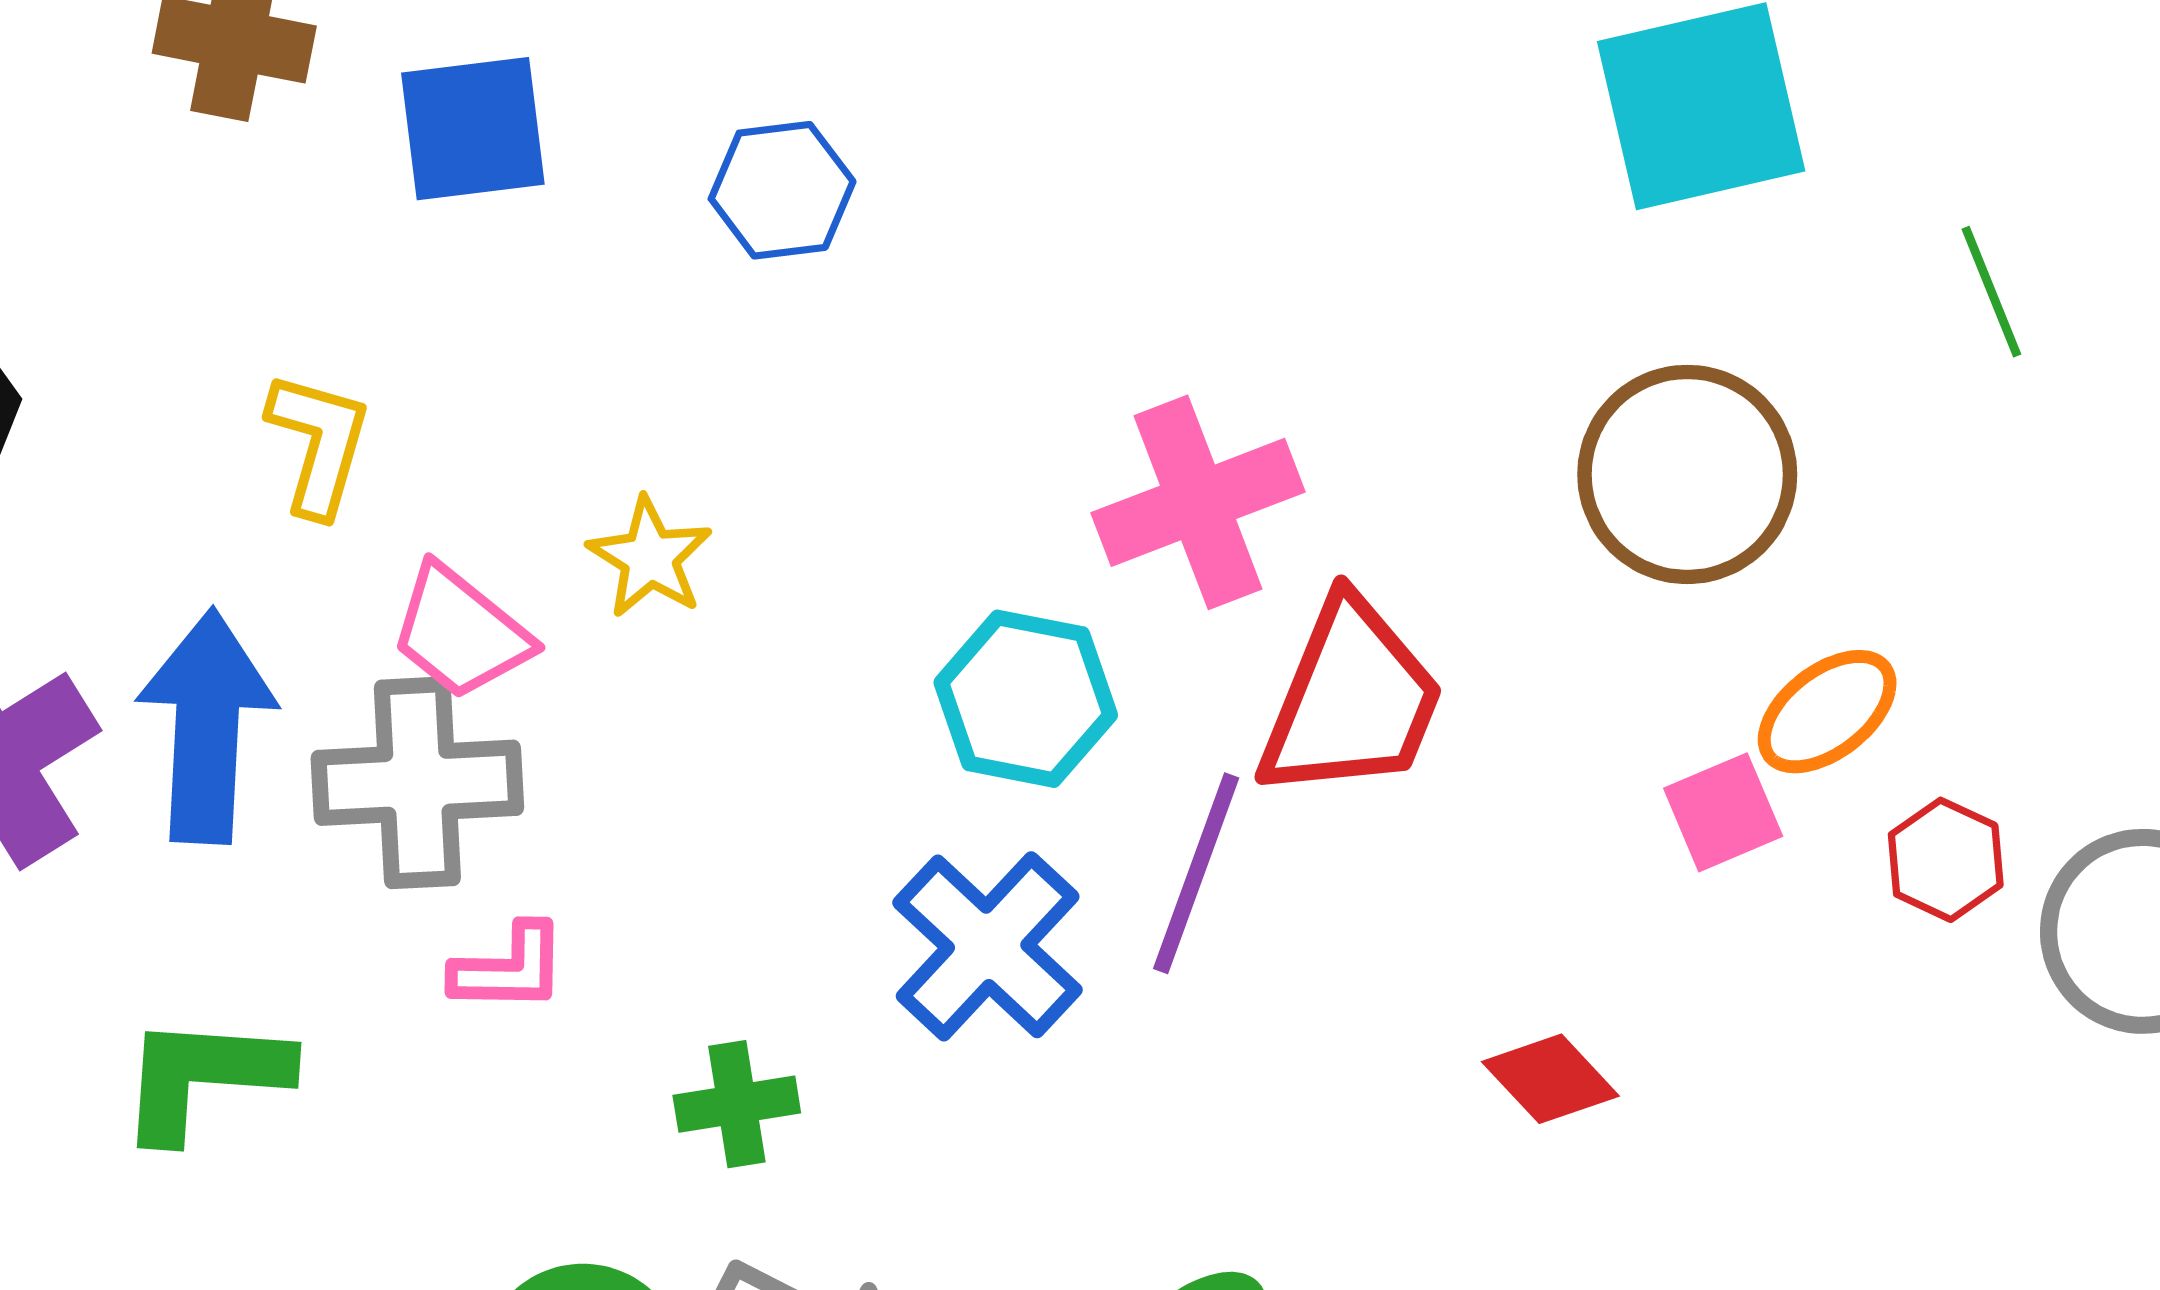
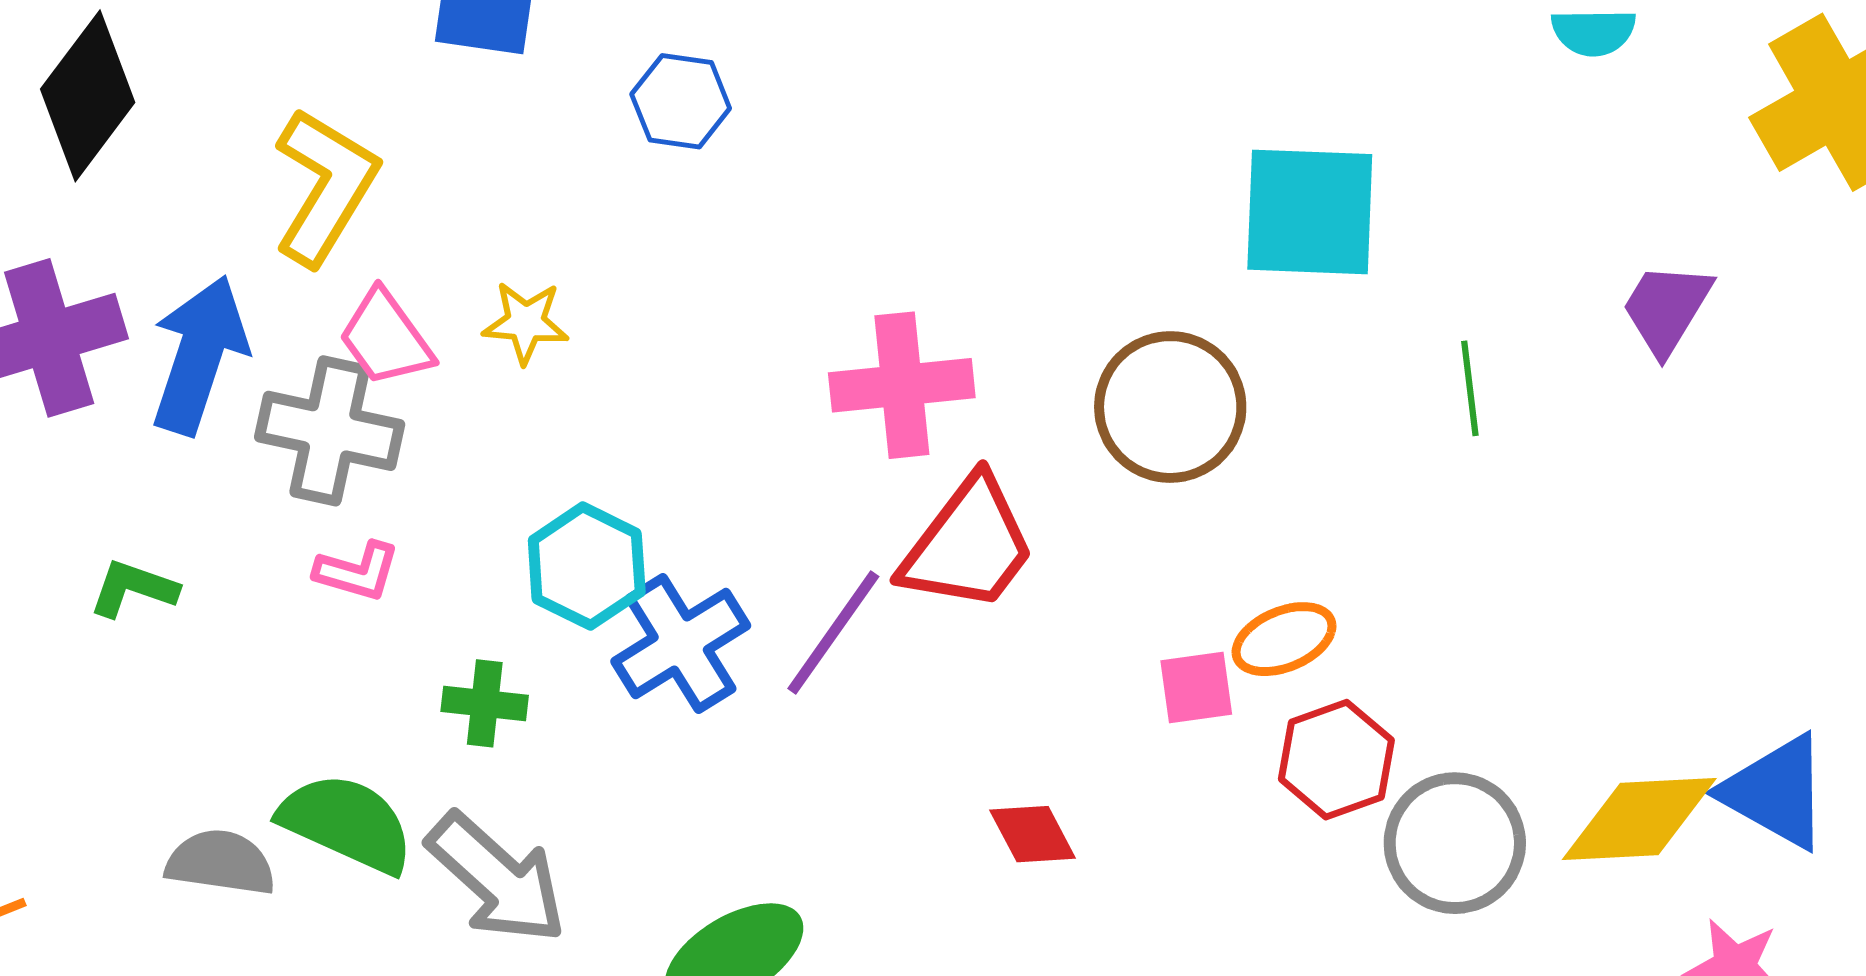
yellow L-shape: (319, 444) -> (325, 186), size x1.5
brown circle: (1687, 474) -> (1170, 407), moved
yellow star: (650, 558) -> (526, 323), turned 30
cyan hexagon: (1026, 699) -> (587, 566), moved
red hexagon: (1946, 860) -> (1336, 760), size x1.4
green L-shape: (203, 1077) -> (133, 588), size x0.7

